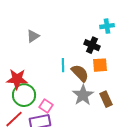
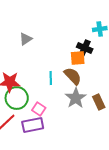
cyan line: (63, 65) -> (51, 78), moved
orange square: (100, 65) -> (78, 58), moved

